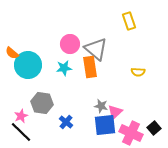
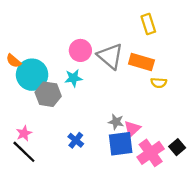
orange rectangle: (90, 67) -> (141, 62), moved, turned -65
gray hexagon: (42, 103) -> (48, 94), moved
pink cross: (131, 133) -> (151, 153), turned 30

